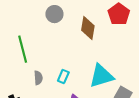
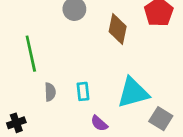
cyan rectangle: (63, 76) -> (83, 91), turned -32

